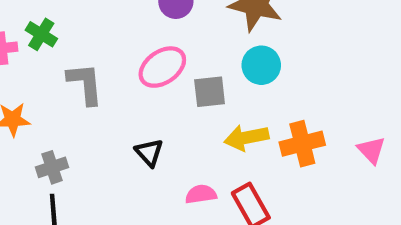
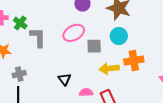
green cross: (41, 34) -> (20, 23), moved
orange cross: (302, 144) -> (134, 60), moved
black triangle: (149, 152) -> (65, 79), moved

